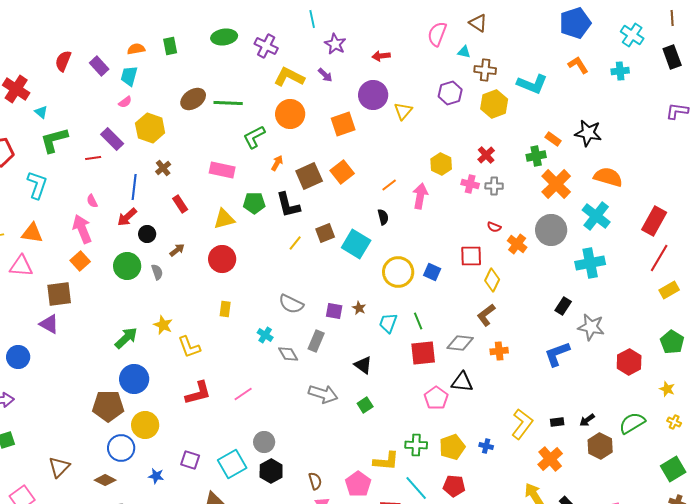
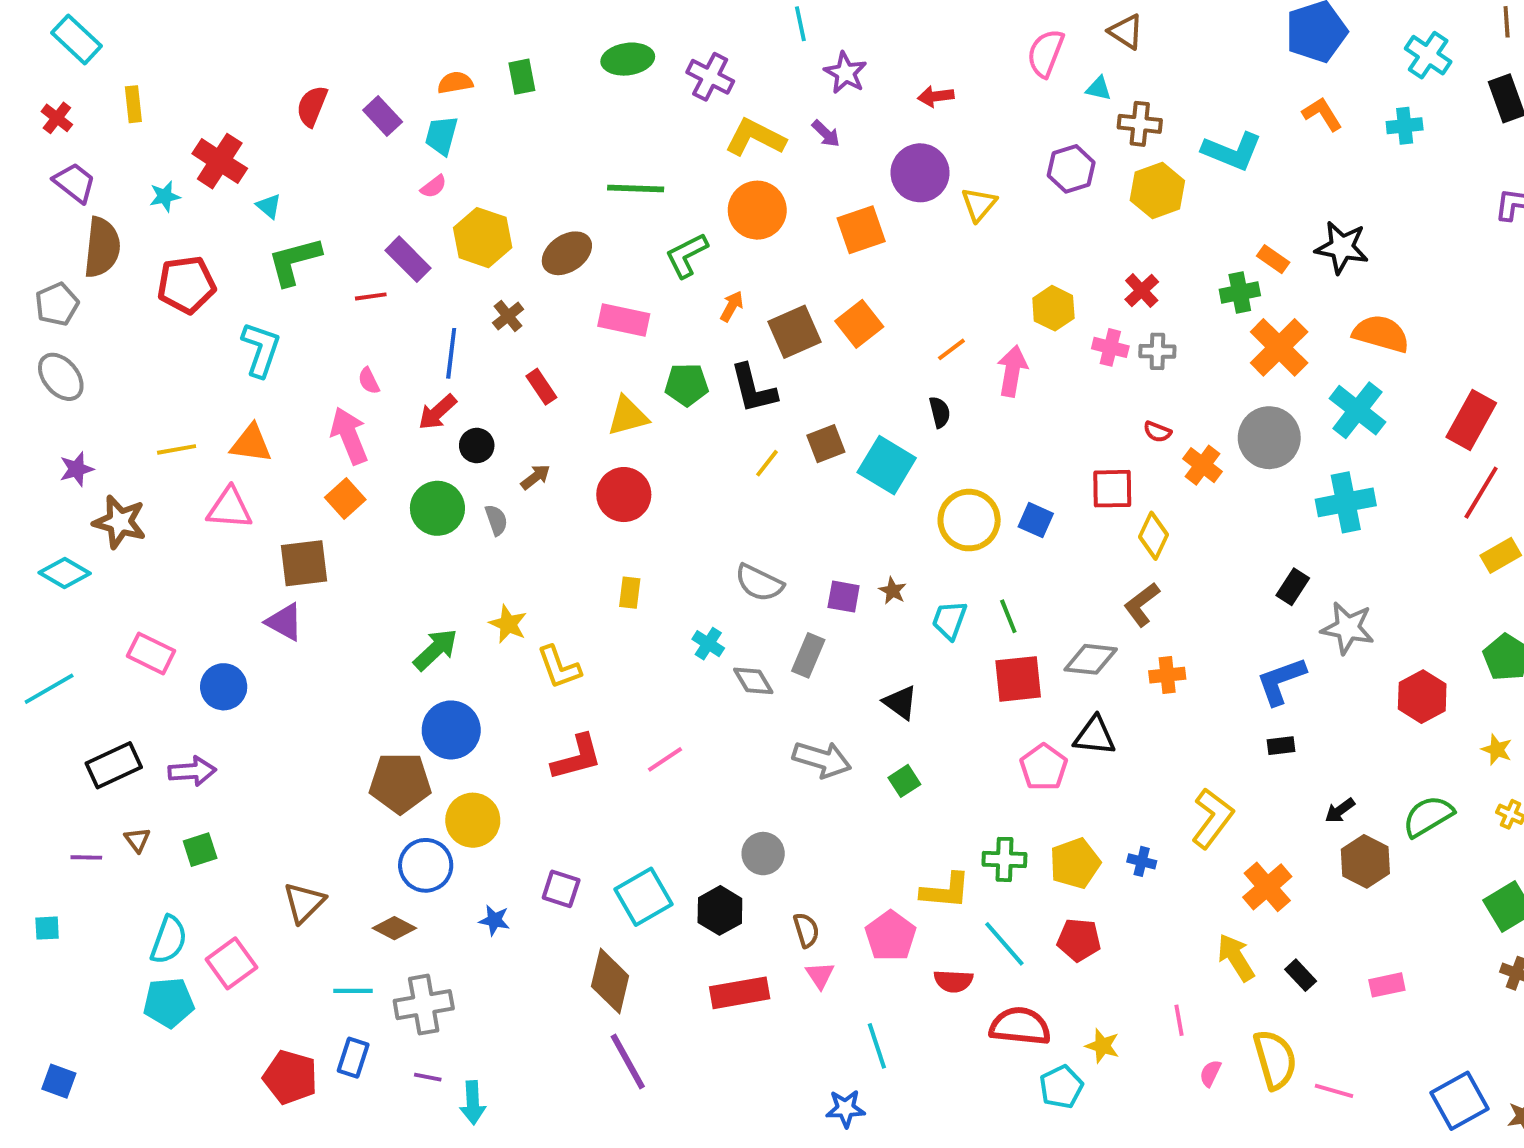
brown ellipse: (193, 99) -> (567, 253), moved
black rectangle: (557, 422) -> (1281, 746), moved
gray circle: (264, 442) -> (763, 854), moved

